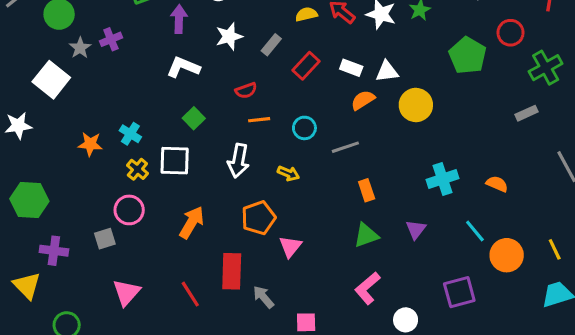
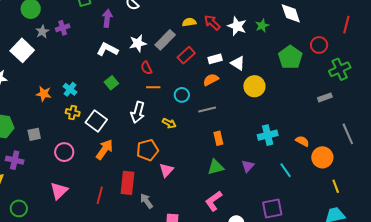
white star: (229, 36) -> (138, 43), moved
gray rectangle: (271, 45) -> (165, 40), size x1.5
white rectangle: (351, 68) -> (215, 59), turned -40
white triangle: (387, 71) -> (238, 63), turned 35
red semicircle: (246, 90) -> (146, 68), turned 80
orange semicircle: (363, 100) -> (211, 80), moved
white square: (175, 161) -> (96, 121), moved, turned 30
yellow cross: (137, 169) -> (73, 112), turned -32
pink circle: (129, 210) -> (64, 152), moved
gray square: (105, 239) -> (34, 134), moved
orange circle: (507, 255) -> (322, 157), moved
red line: (190, 294) -> (100, 195), turned 42

